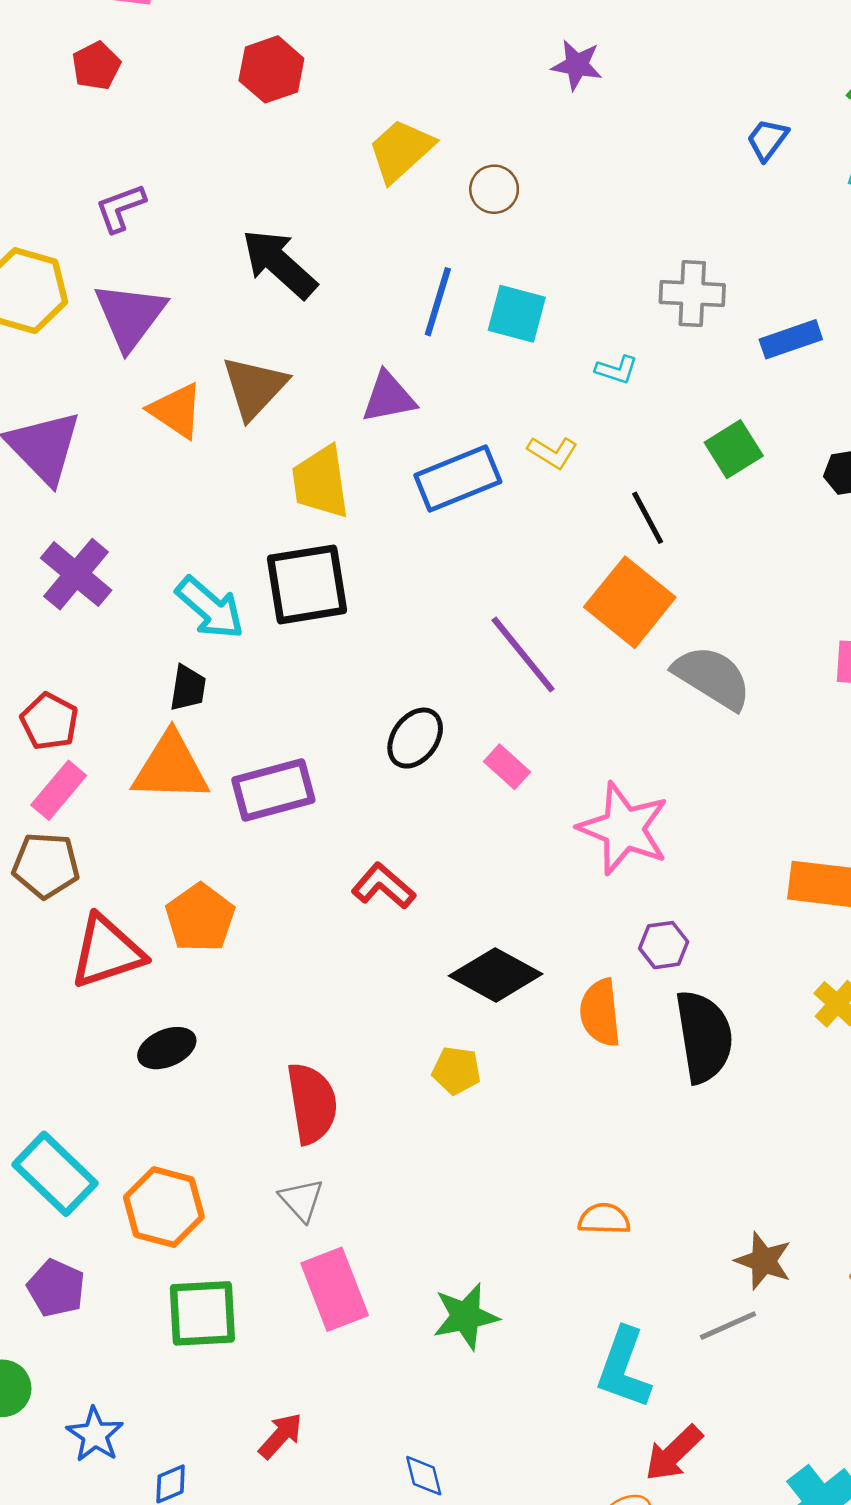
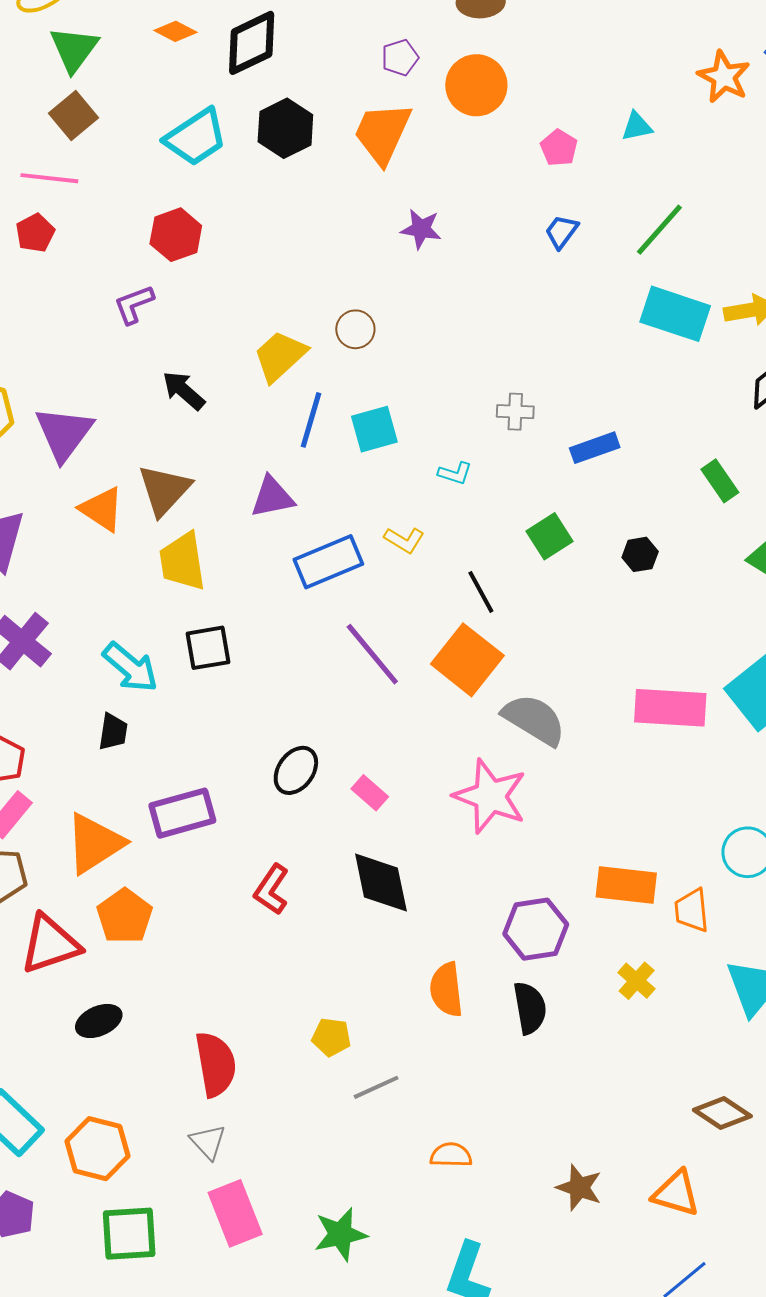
blue trapezoid: (767, 139) -> (562, 232), moved
yellow trapezoid: (401, 150) -> (280, 356), moved
purple L-shape: (120, 208) -> (134, 304), moved
black arrow: (279, 264) -> (184, 391), size x0.7
gray cross: (692, 294) -> (515, 412), size x0.7
cyan square: (517, 314) -> (374, 429), turned -30
yellow trapezoid: (321, 482) -> (182, 561), moved
black square: (307, 584) -> (208, 648), size x0.7
purple line: (523, 655) -> (372, 654), moved
orange triangle: (171, 767) -> (94, 843), moved, turned -34
pink star: (624, 829) -> (490, 796), moved
red L-shape: (383, 886) -> (271, 889), turned -96
purple hexagon: (664, 945) -> (536, 929), moved, size x1.6
black diamond: (496, 975) -> (381, 883), moved, turned 50
black semicircle: (704, 1037) -> (530, 1008), size x0.7
gray line: (728, 1326) -> (376, 1087), moved

